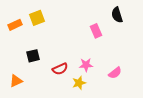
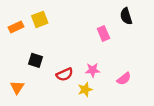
black square: (33, 56) -> (35, 60), turned 32
orange triangle: (16, 81) -> (17, 87), turned -32

